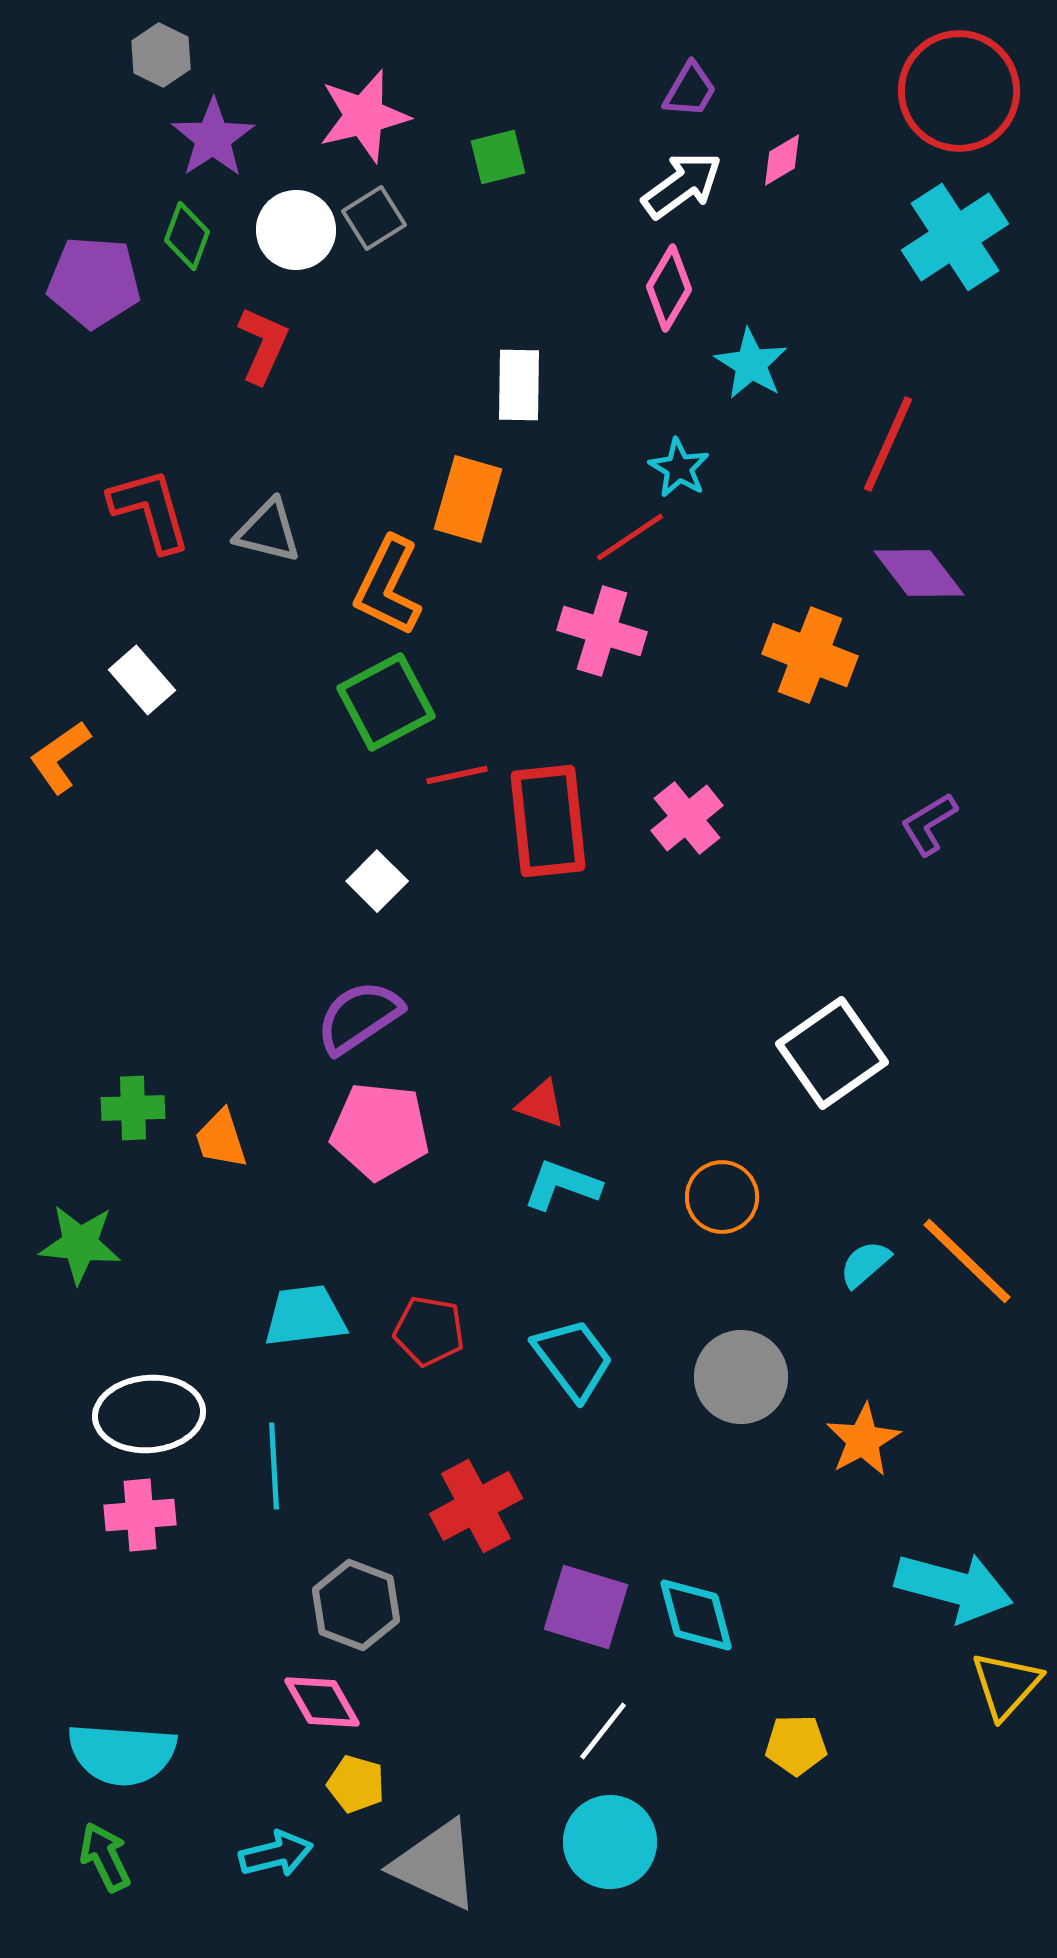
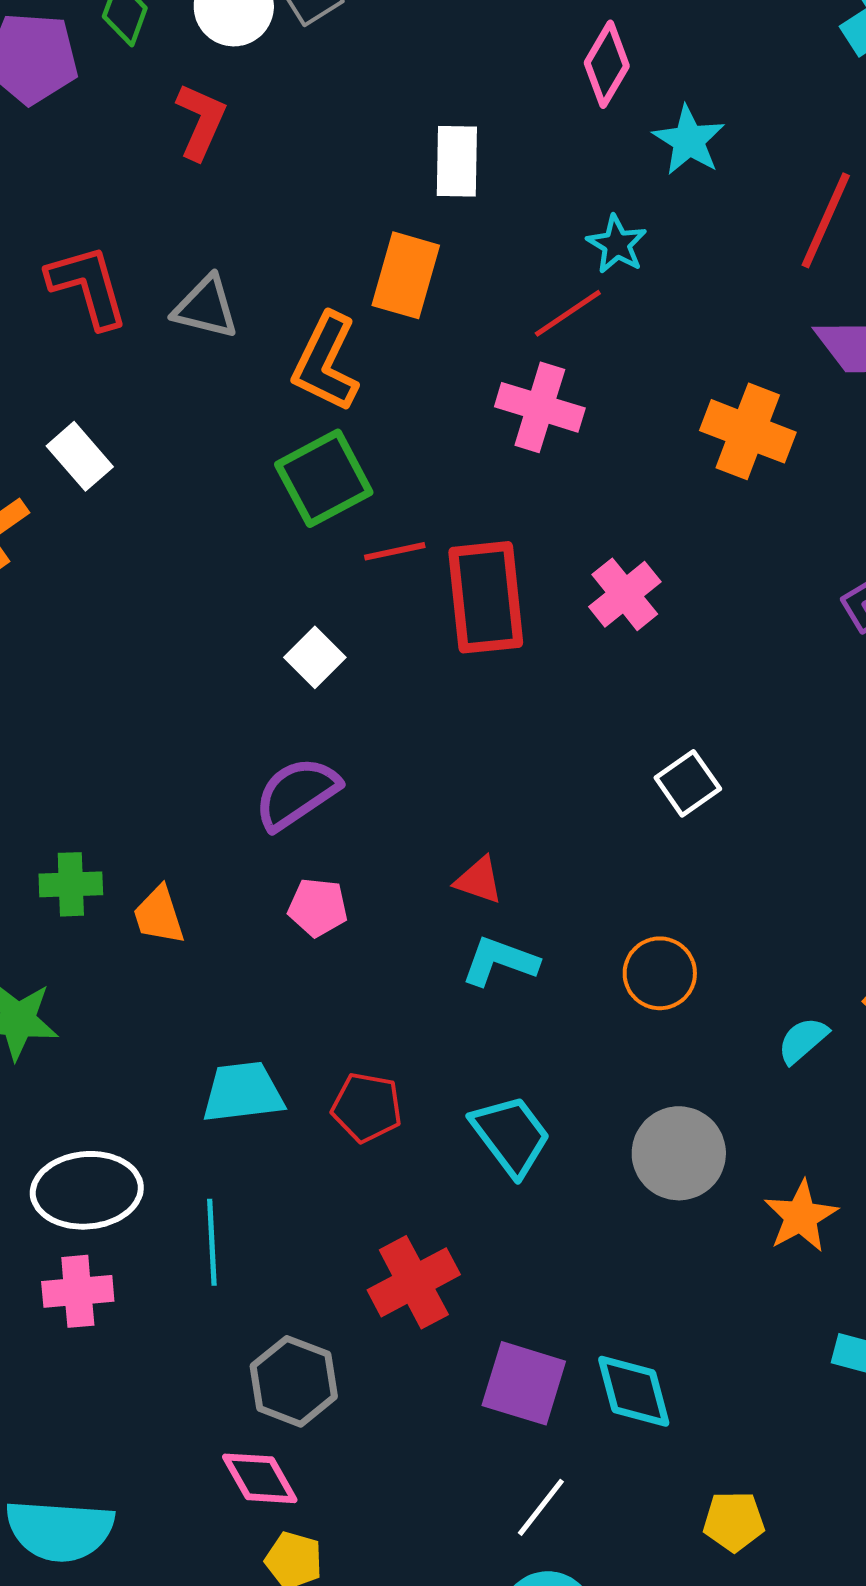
white square: (832, 1053) -> (688, 783), moved, size x0.6
pink pentagon: (380, 1131) -> (318, 907), size x0.6

